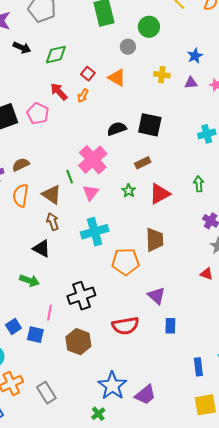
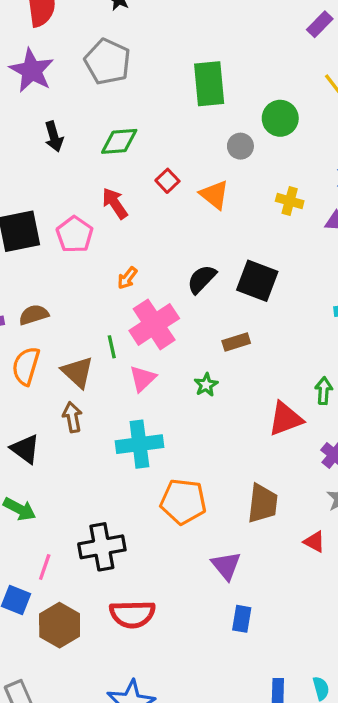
black arrow: (22, 48) -> (54, 137), moved, turned 42
orange arrow: (83, 96) -> (127, 278), moved
black semicircle: (117, 129) -> (202, 279), turned -36
red triangle: (160, 194) -> (286, 419), moved
brown trapezoid: (155, 240) -> (263, 503), moved
black triangle: (42, 249) -> (25, 449), moved
red semicircle: (125, 326) -> (132, 614), moved
brown hexagon: (78, 342) -> (60, 625), moved

